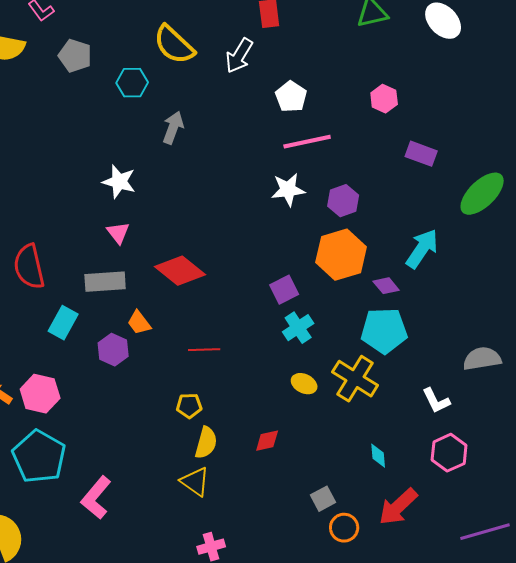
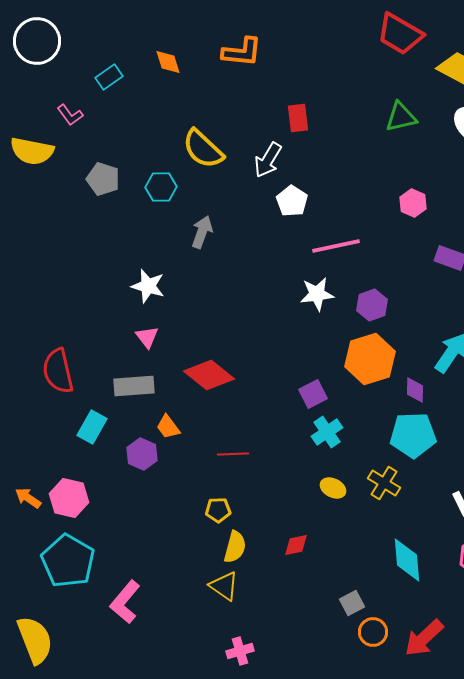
gray pentagon: (75, 56) -> (103, 179), moved
white pentagon: (291, 97) -> (292, 201), moved
purple diamond: (386, 286) -> (415, 390), turned 40
yellow cross: (355, 379) -> (384, 483), size x0.7
cyan diamond: (378, 456) -> (407, 560), size x1.8
red arrow: (398, 507) -> (424, 638), moved

